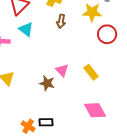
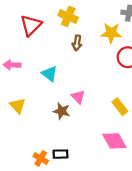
cyan triangle: (26, 29) -> (50, 74), moved
yellow rectangle: (91, 72) -> (120, 107), moved

